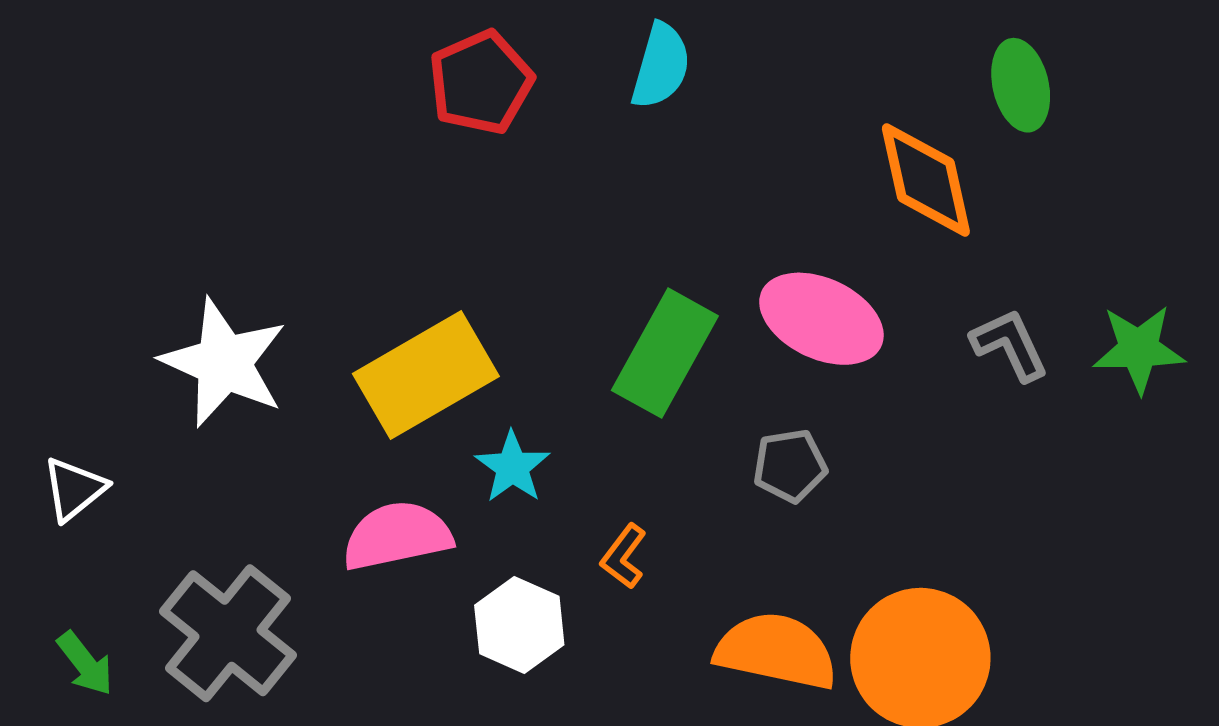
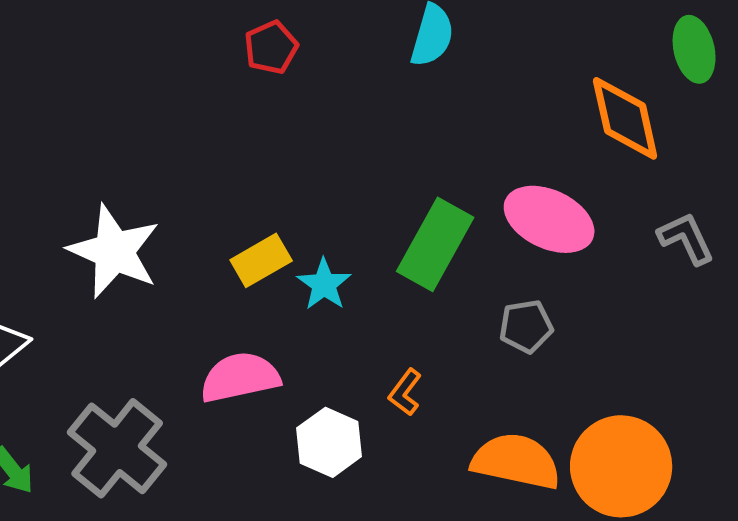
red pentagon: (481, 82) -> (271, 47), moved, size x0.7
yellow rectangle: (426, 375) -> (261, 260), size x0.6
cyan star: (512, 467) -> (324, 284), moved

